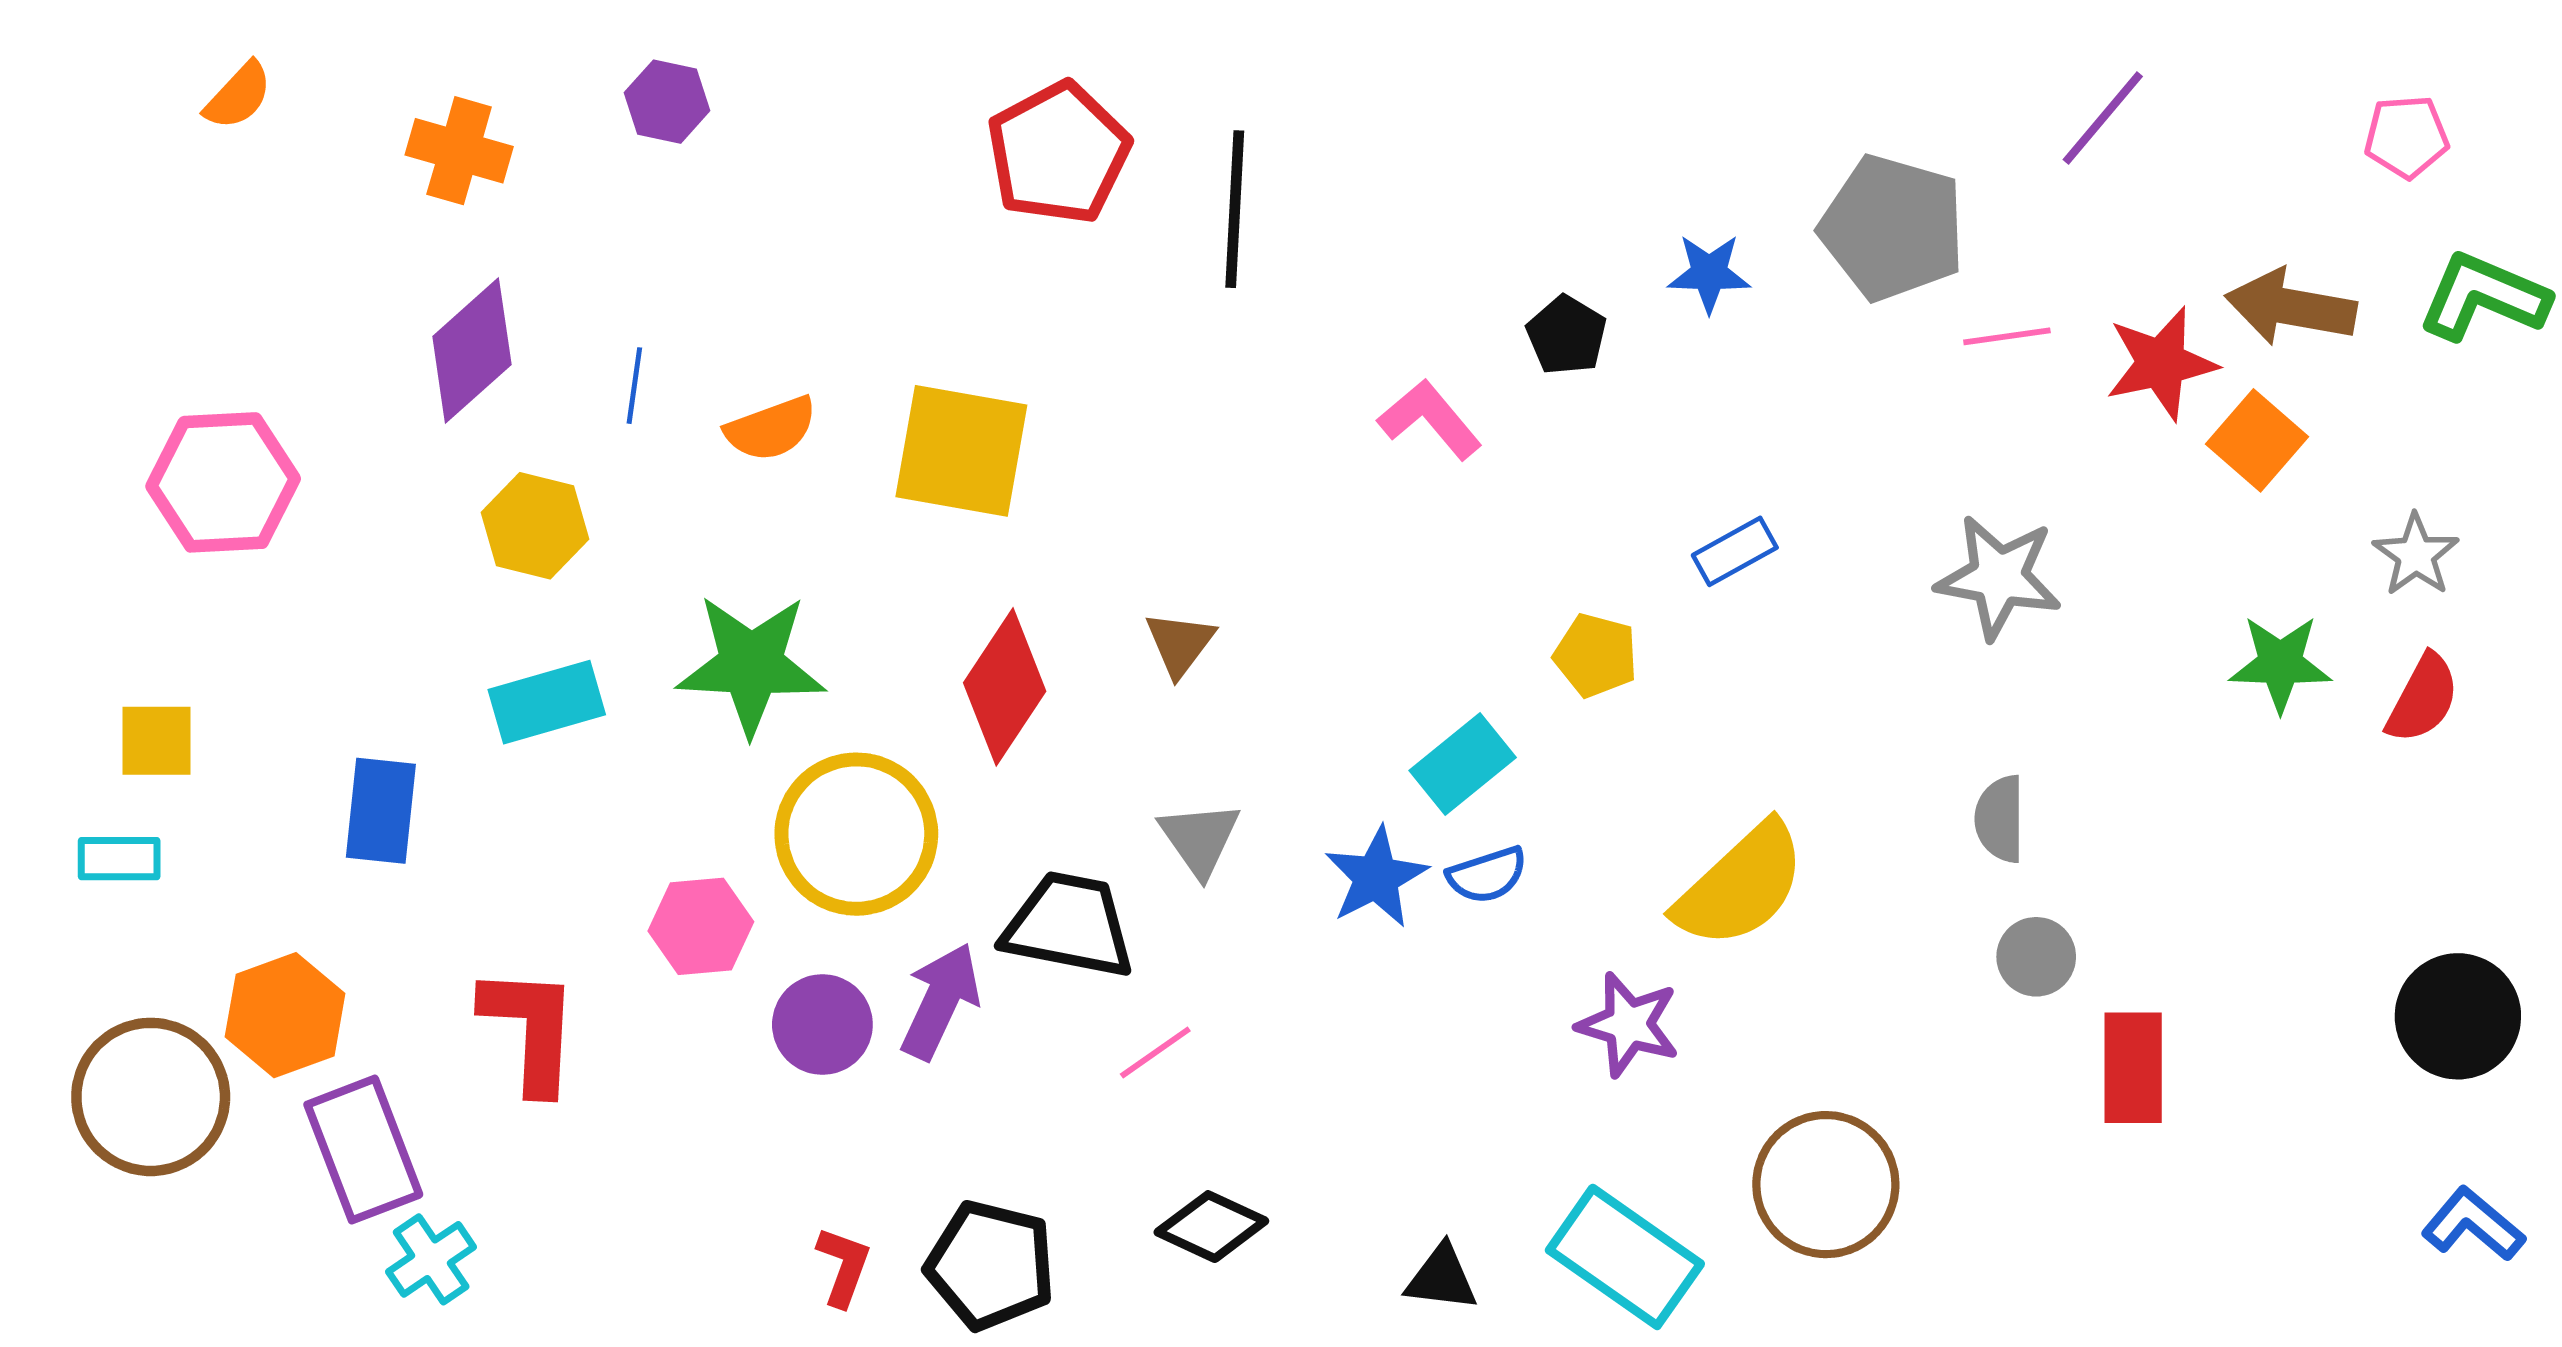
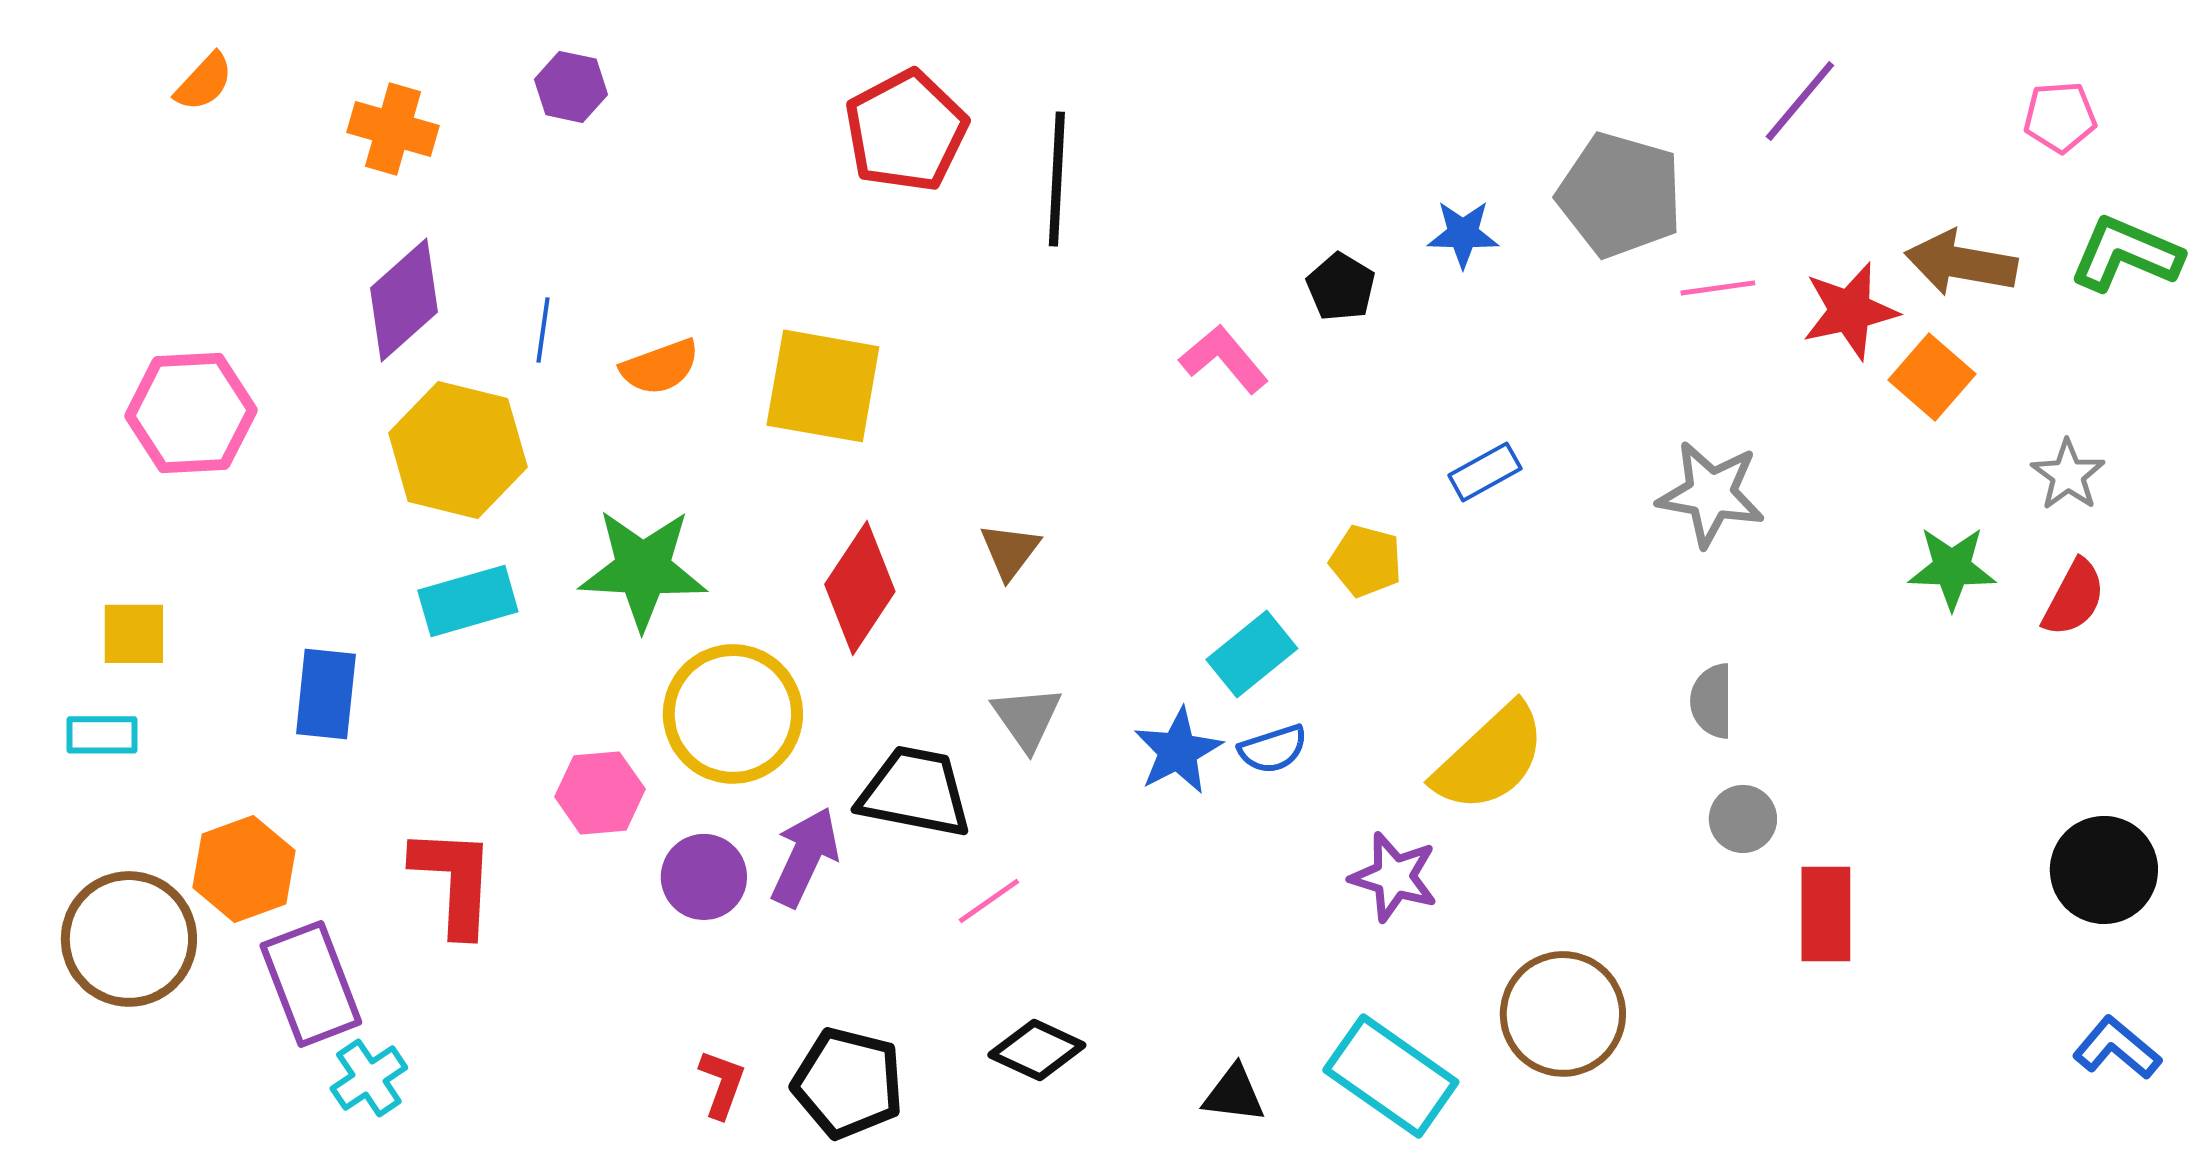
yellow hexagon: (535, 526) -> (458, 450), size x1.5

